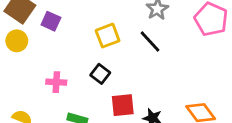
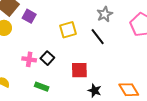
black square: (100, 74) -> (47, 58), moved
red square: (123, 105) -> (79, 70), moved

